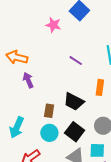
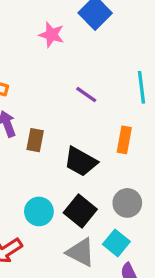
brown rectangle: (49, 111) -> (35, 140), moved
cyan square: (97, 150) -> (116, 243), turned 35

